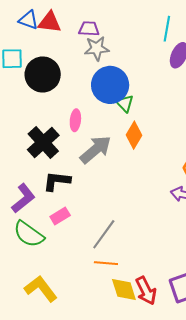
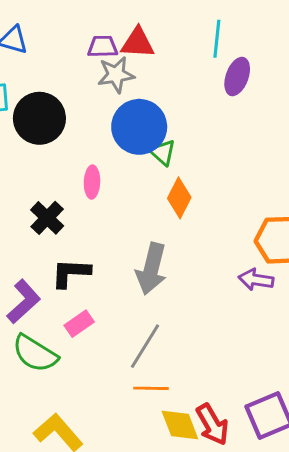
red triangle: (50, 22) -> (138, 43), moved
black cross: (43, 143) -> (47, 218), size x0.7
gray arrow: (96, 150) -> (151, 269), moved, turned 148

